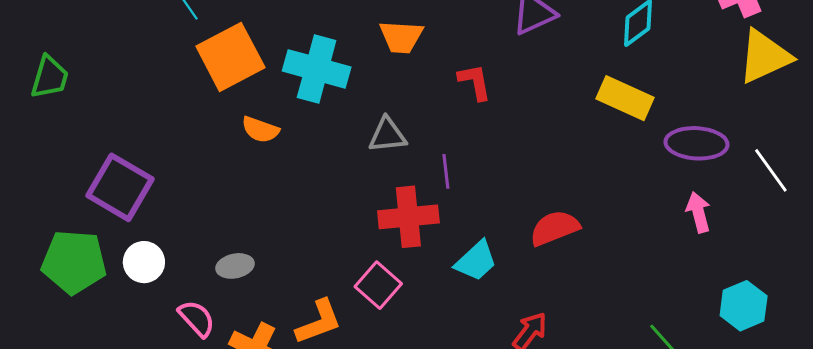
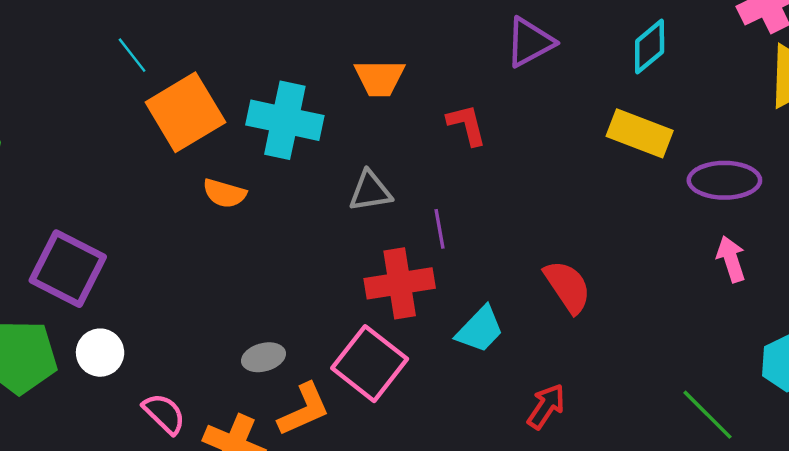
red semicircle: (555, 228) -> (568, 287), turned 81
gray ellipse: (235, 266) -> (264, 357), moved
pink square: (378, 285) -> (370, 364), size x1.4

